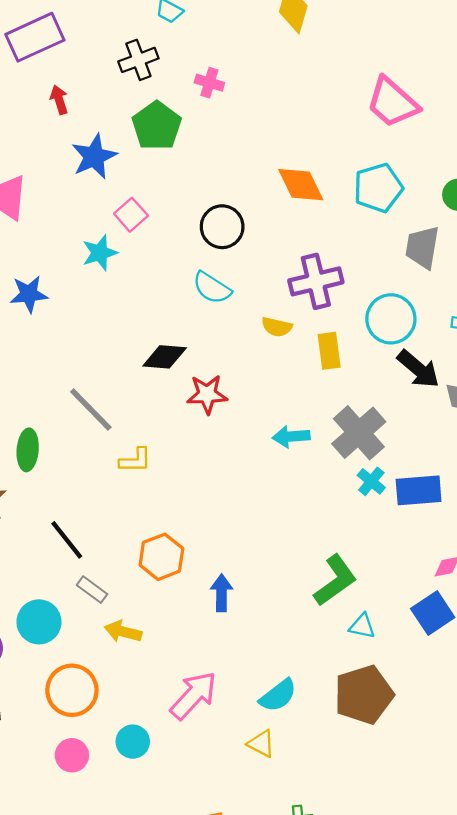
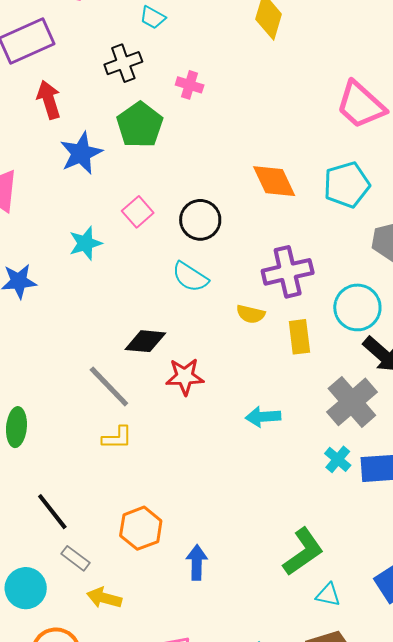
red arrow: (59, 100) -> (49, 100), size x1.4
pink square: (131, 215) -> (138, 212), moved
gray line: (91, 410) -> (109, 387), moved
gray cross: (359, 433) -> (352, 402), moved

